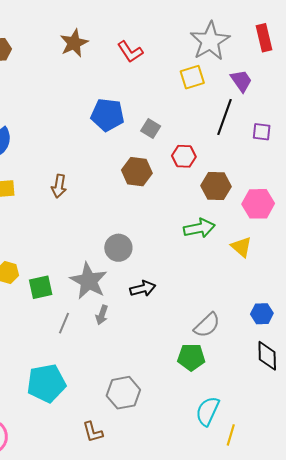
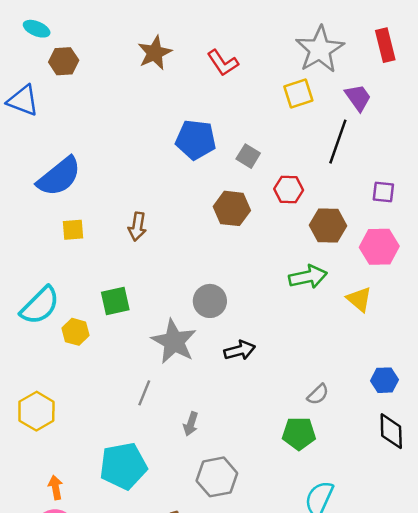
purple square: (262, 132) -> (383, 192), moved
green square: (41, 287) -> (115, 301), moved
gray arrow: (102, 315) -> (191, 424), moved
gray semicircle: (207, 325) -> (318, 394), size x0.7

